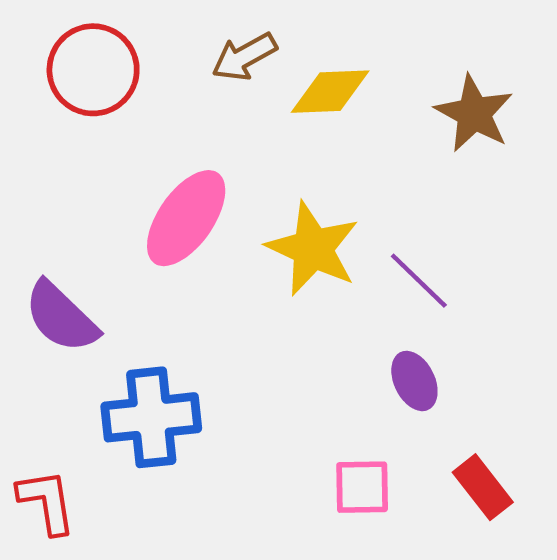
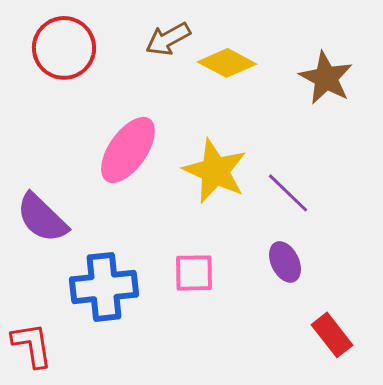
yellow diamond: (330, 92) -> (227, 63), turned 30
pink square: (362, 487) -> (194, 273), moved

